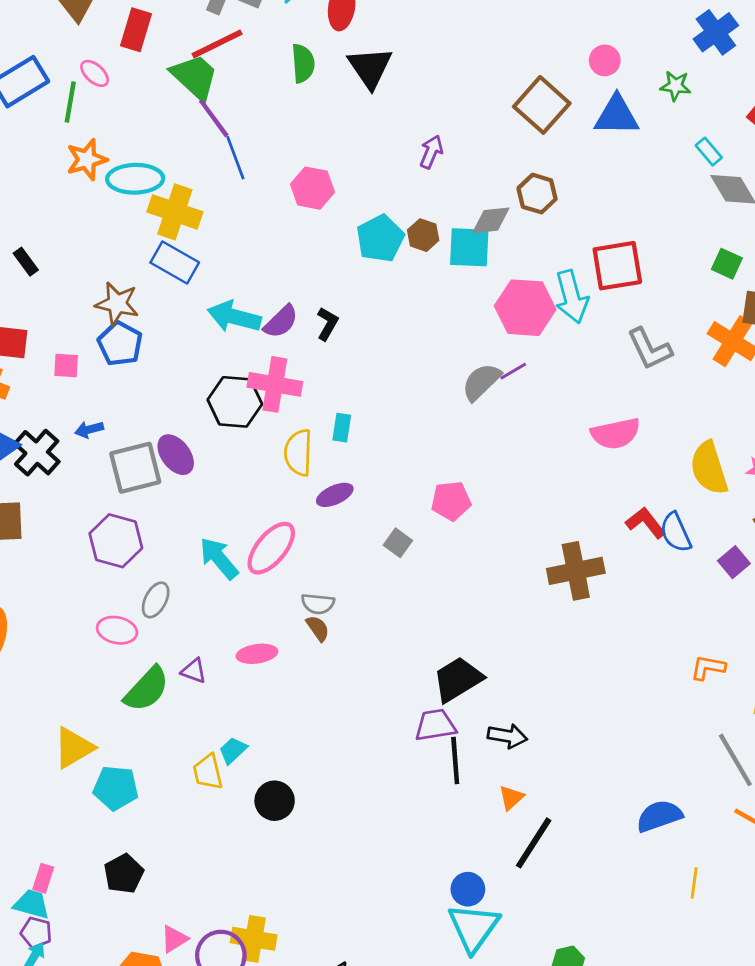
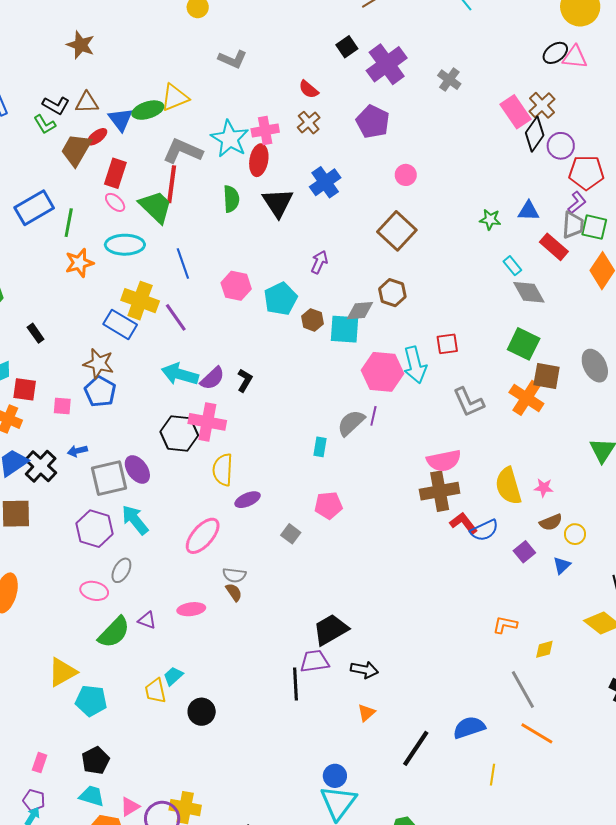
blue cross: (716, 32) -> (325, 182), moved
red line: (217, 44) -> (172, 184), turned -57
pink circle: (605, 60) -> (406, 175), moved
pink ellipse: (95, 73) -> (115, 202), moved
blue triangle: (617, 115) -> (529, 211), moved, size x0.7
purple line: (214, 118) -> (176, 317), moved
cyan ellipse: (135, 179) -> (125, 245), moved
cyan pentagon: (380, 238) -> (280, 299), moved
blue rectangle: (175, 263) -> (120, 324), moved
green square: (727, 264) -> (524, 344), size x1.5
red square: (617, 266) -> (447, 344), size x0.6
purple line: (513, 371) -> (373, 416), turned -48
cyan rectangle: (342, 428) -> (320, 447), moved
blue semicircle: (676, 532) -> (484, 530), turned -92
cyan arrow: (219, 558) -> (135, 520), moved
brown cross: (576, 571) -> (440, 491), moved
black line: (455, 761) -> (295, 684), moved
black line: (534, 843) -> (416, 748), moved
cyan trapezoid: (32, 904) -> (92, 796), moved

